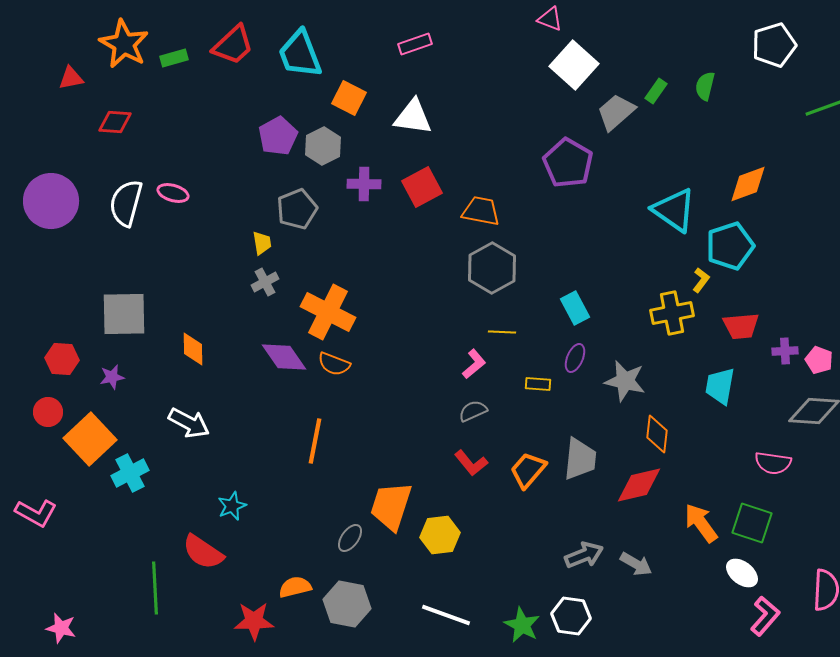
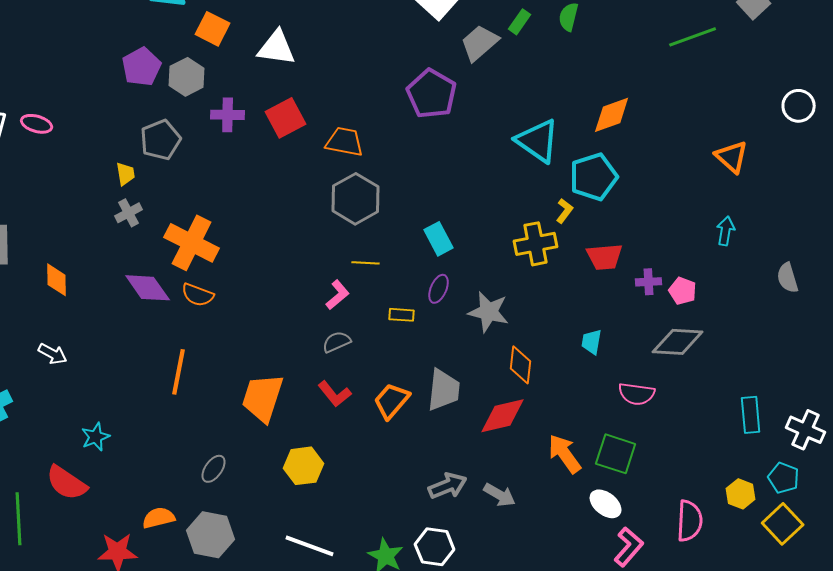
cyan trapezoid: (720, 386) -> (592, 342), moved, size x0.7
white arrow: (189, 423) -> (53, 354), size x0.7
orange trapezoid: (391, 506) -> (263, 398), moved

